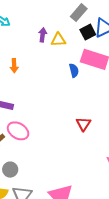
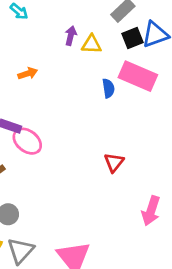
orange arrow: (14, 66) -> (28, 73), turned -112
pink ellipse: (18, 131) -> (27, 141), moved

